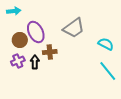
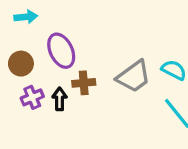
gray trapezoid: (74, 28) -> (134, 76), moved
brown circle: (20, 40) -> (21, 64), moved

